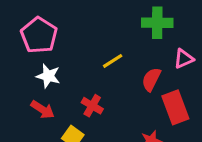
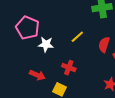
white star: (48, 76) -> (46, 44), moved

